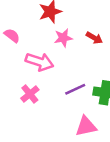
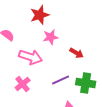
red arrow: (94, 38) -> (77, 53), moved

